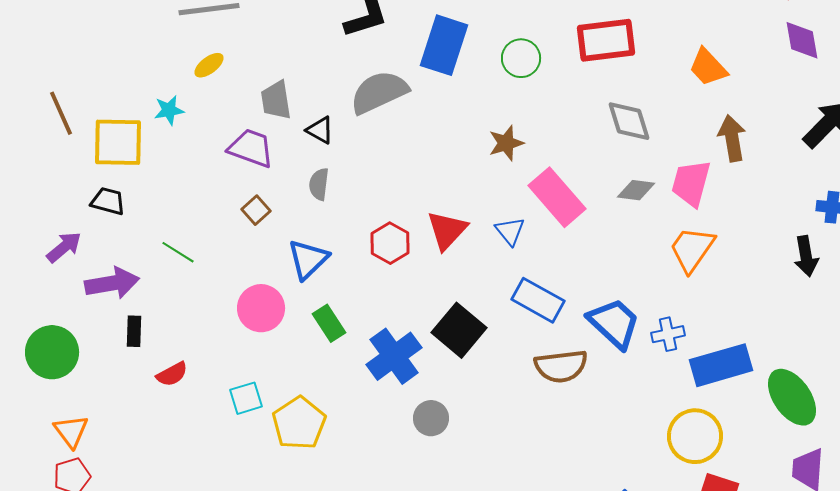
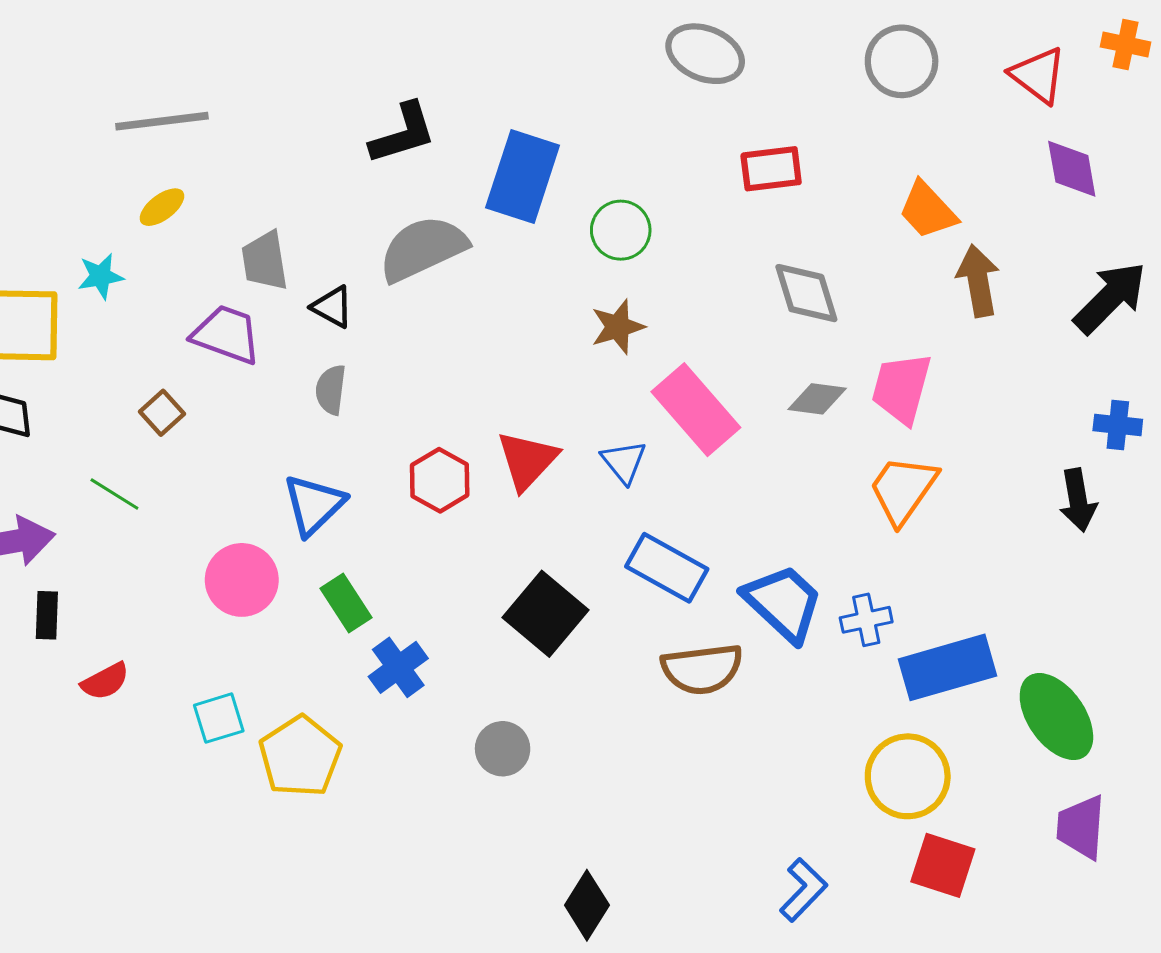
red rectangle: (606, 40) -> (771, 169), size x0.7
green circle: (521, 58) -> (621, 230), moved
brown arrow: (732, 138) -> (978, 281), moved
brown square: (256, 210) -> (162, 413), moved
blue cross: (394, 356) -> (398, 667), moved, size x0.7

